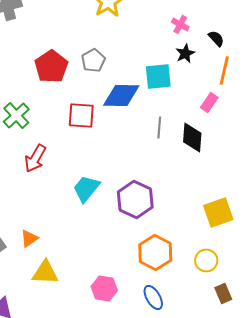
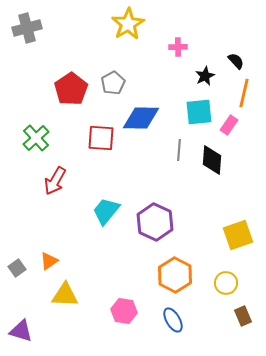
pink cross: (180, 24) -> (178, 47), moved, turned -30
cyan square: (158, 76) -> (199, 112), moved

